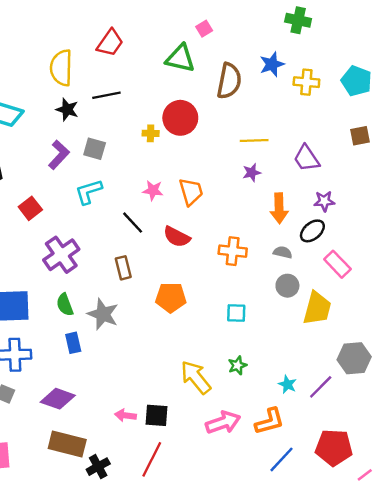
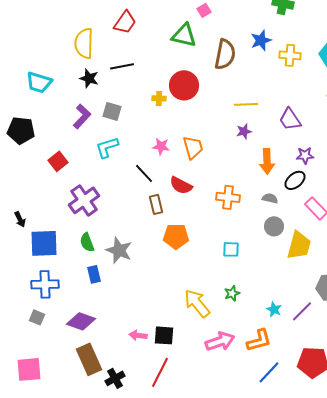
brown rectangle: (123, 268) -> (156, 204), moved
brown rectangle: (67, 444) -> (89, 359), turned 52

